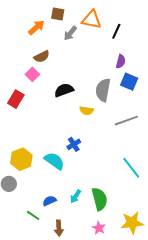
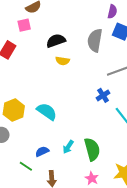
pink square: (32, 74) -> (24, 25), turned 32
yellow semicircle: (87, 111) -> (63, 61), moved
blue cross: (74, 144) -> (103, 95), moved

